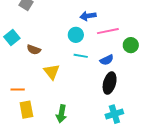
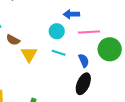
green circle: (131, 45) -> (110, 49), size x1.5
blue semicircle: (107, 60) -> (84, 61), turned -96
yellow triangle: (52, 72) -> (29, 54), moved

